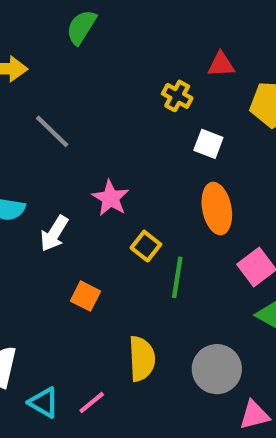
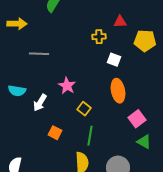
yellow cross: (177, 96) -> (99, 37), turned -32
gray line: (52, 131) -> (39, 54), turned -42
green line: (177, 277) -> (90, 136), moved

